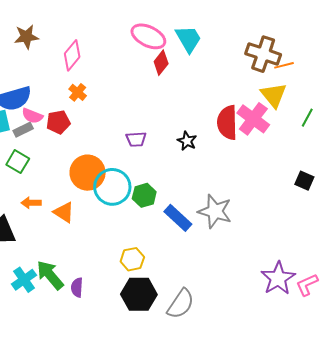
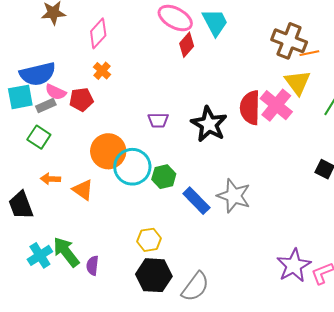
black star: (187, 141) -> (209, 124), size x1.8

